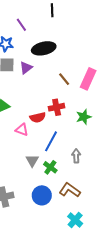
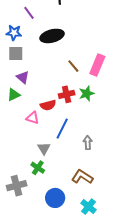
purple triangle: (26, 68) -> (23, 77), moved, turned -40
green star: (84, 117) -> (87, 93), moved
green cross: (50, 167) -> (38, 168), moved
blue circle: (42, 195) -> (55, 198), moved

